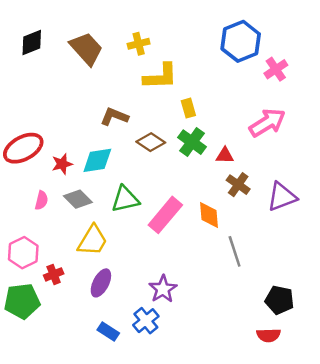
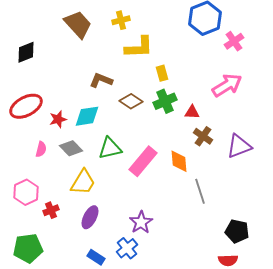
black diamond: (32, 43) -> (26, 52), moved
green cross: (192, 142) -> (165, 101), turned 30
green pentagon: (22, 301) -> (28, 248), moved

